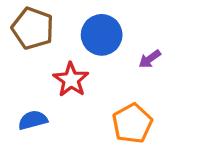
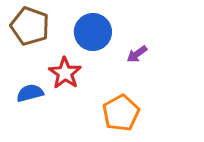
blue semicircle: (33, 120) -> (30, 93), moved

